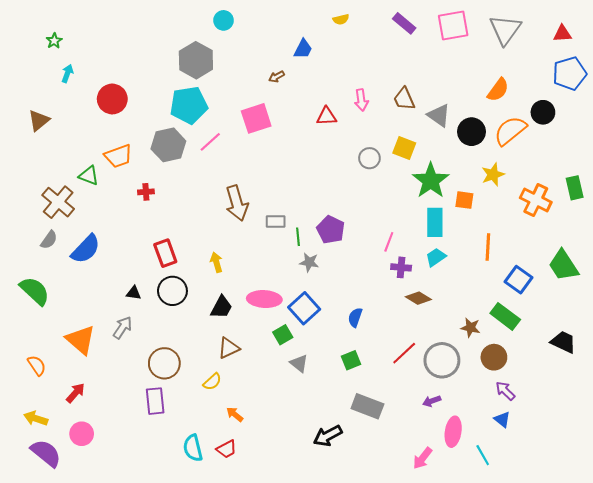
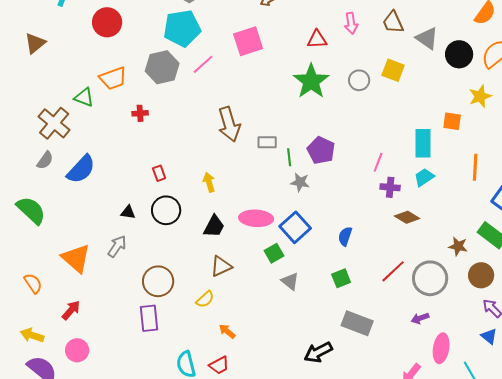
green star: (431, 181) -> (311, 81), moved
red rectangle: (165, 253) -> (159, 173), size x0.6

